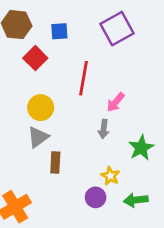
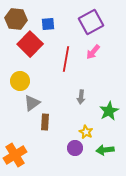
red square: (35, 58) -> (30, 44), size x1.4
pink arrow: (116, 102) -> (93, 52), moved
yellow circle: (41, 108) -> (20, 81), moved

